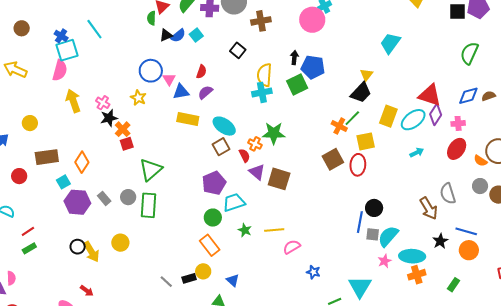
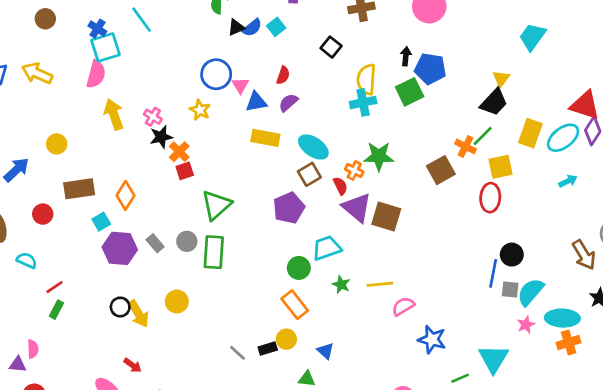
brown square: (333, 159) -> (441, 170), moved
purple triangle: (257, 172) -> (357, 207), size x1.4
purple pentagon: (214, 183) -> (289, 208), moved
green rectangle: (29, 248) -> (56, 310), turned -32
blue star: (313, 272) -> (432, 340), size x1.5

